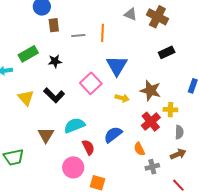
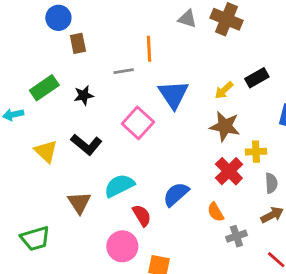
gray line: (78, 36) -> (124, 71), moved
black rectangle: (167, 52) -> (257, 78), moved
yellow arrow: (122, 98) -> (224, 90), moved, turned 128

